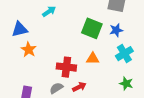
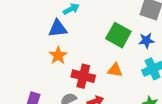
blue triangle: (20, 29) -> (58, 29), moved
orange star: (29, 50) -> (58, 55), moved

